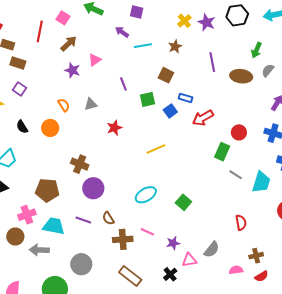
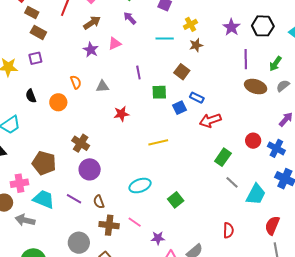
yellow cross: (184, 21) -> (190, 24), moved
purple arrow: (122, 32) -> (130, 18), moved
purple line: (212, 62) -> (246, 59), moved
purple square: (20, 89) -> (35, 58), turned 32
red circle: (239, 132) -> (253, 141), moved
gray circle: (81, 264) -> (79, 243), moved

